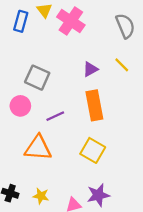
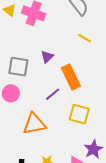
purple triangle: (90, 69) -> (47, 57), moved
purple line: (55, 116) -> (53, 94), moved

